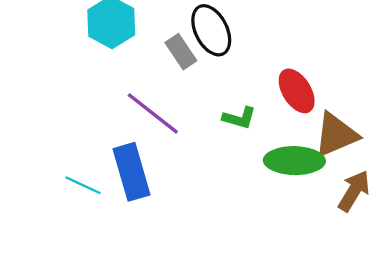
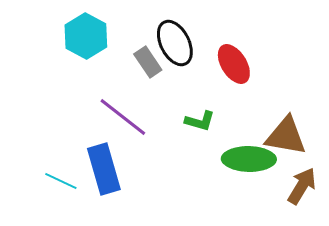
red ellipse: (297, 91) -> (234, 64), moved
brown triangle: (336, 135) -> (286, 136), turned 33

